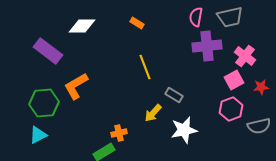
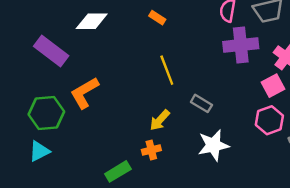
yellow arrow: (153, 113) -> (160, 120), moved
orange cross: (119, 133) -> (151, 150), moved

